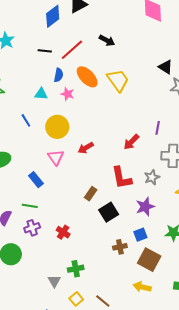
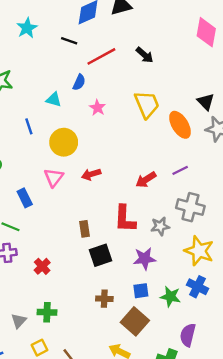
black line: (45, 51) -> (69, 41), moved
orange ellipse: (87, 77) -> (180, 125), moved
pink star: (67, 94) -> (97, 108), moved
purple line: (158, 128) -> (180, 170), turned 40
brown rectangle: (91, 194) -> (85, 229), turned -56
blue square: (140, 235) -> (141, 291), moved

